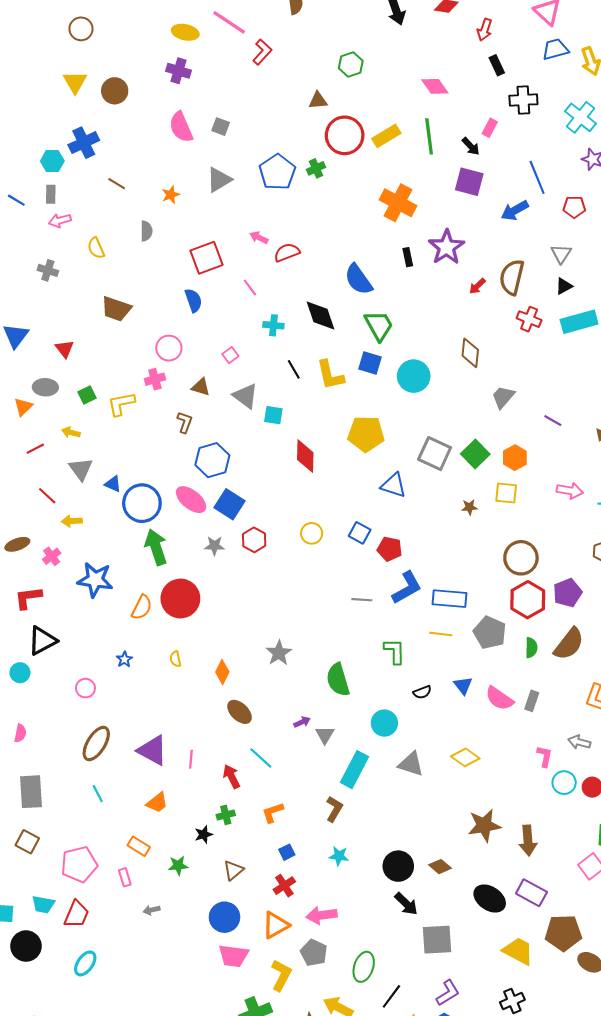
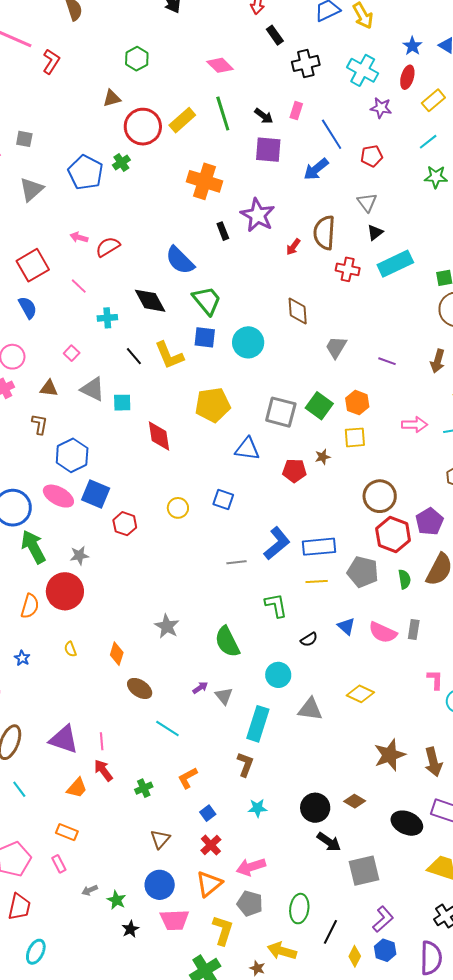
pink rectangle: (490, 128) -> (296, 111), moved
gray star: (214, 546) -> (79, 555), moved
red pentagon: (390, 549) -> (294, 471), moved
red arrow: (231, 776) -> (103, 770), moved
black star: (204, 835) -> (130, 929), moved
green star: (178, 865) -> (116, 900), moved, turned -30

